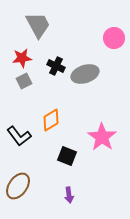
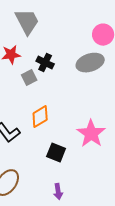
gray ellipse: (85, 74) -> (90, 63), moved
gray square: (24, 81) -> (29, 78), moved

